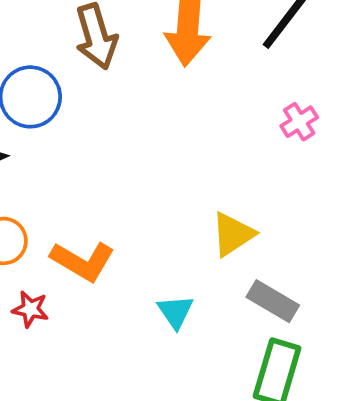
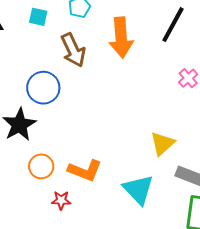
cyan triangle: (175, 312) -> (138, 190), size x1.6

